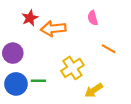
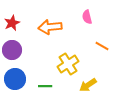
red star: (30, 18) -> (12, 23), moved
green line: (38, 81) -> (45, 86), moved

